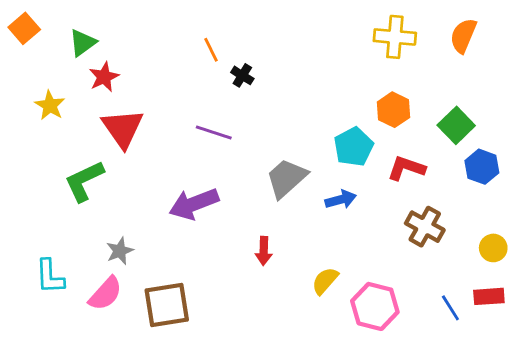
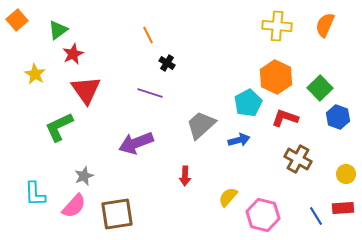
black cross: (242, 75) -> (167, 63), moved
orange hexagon: (393, 110) -> (276, 77), size x1.4

